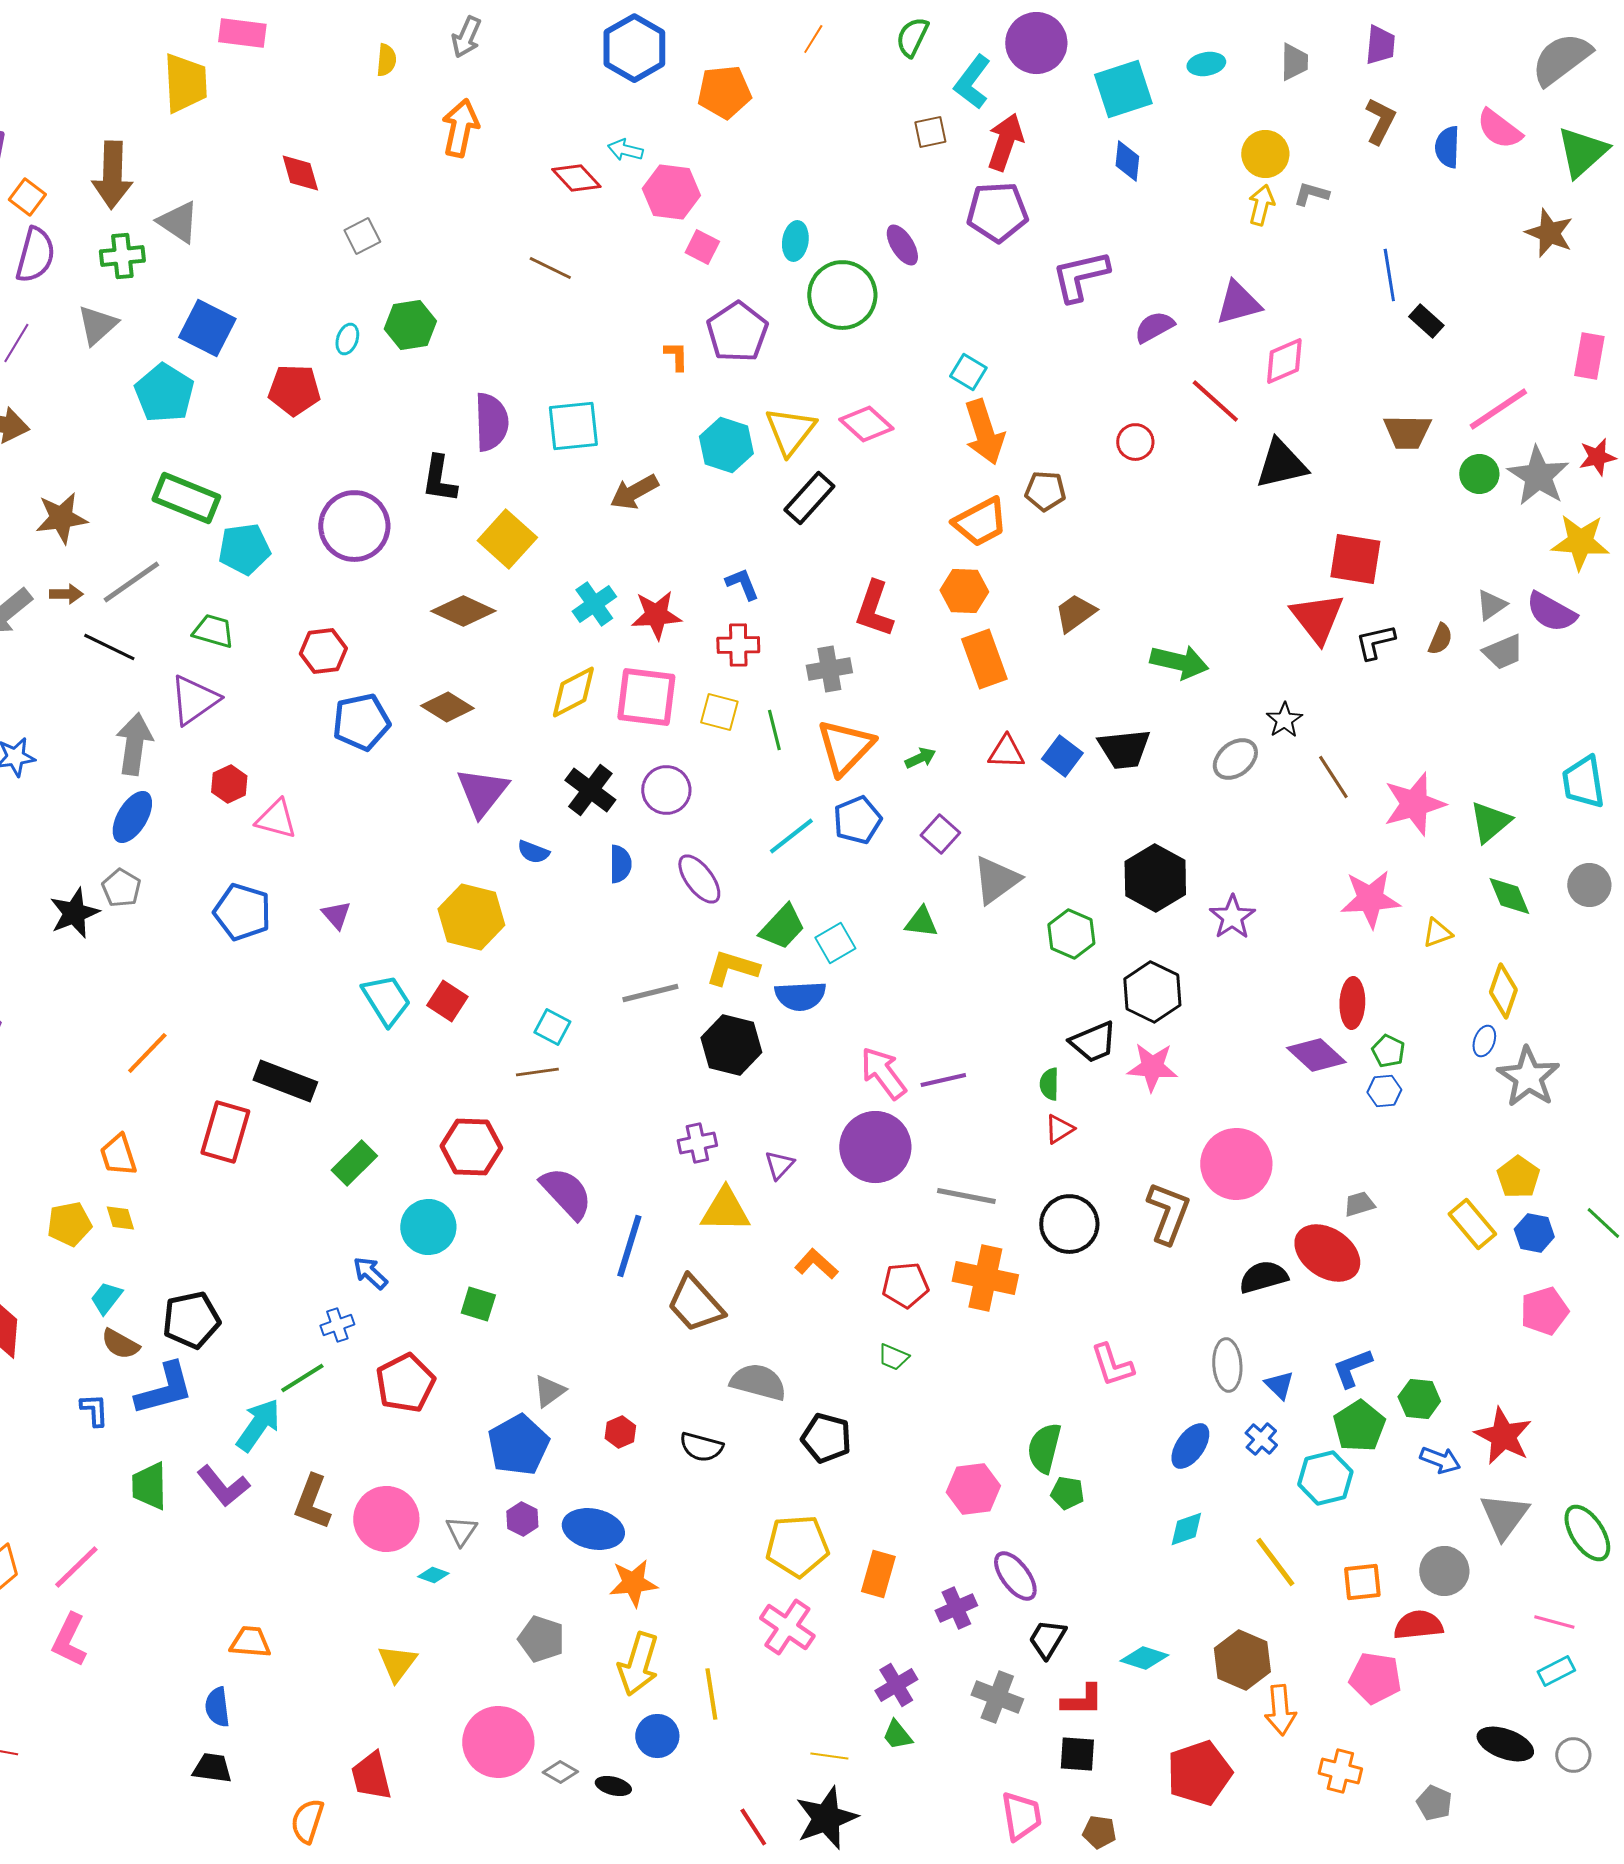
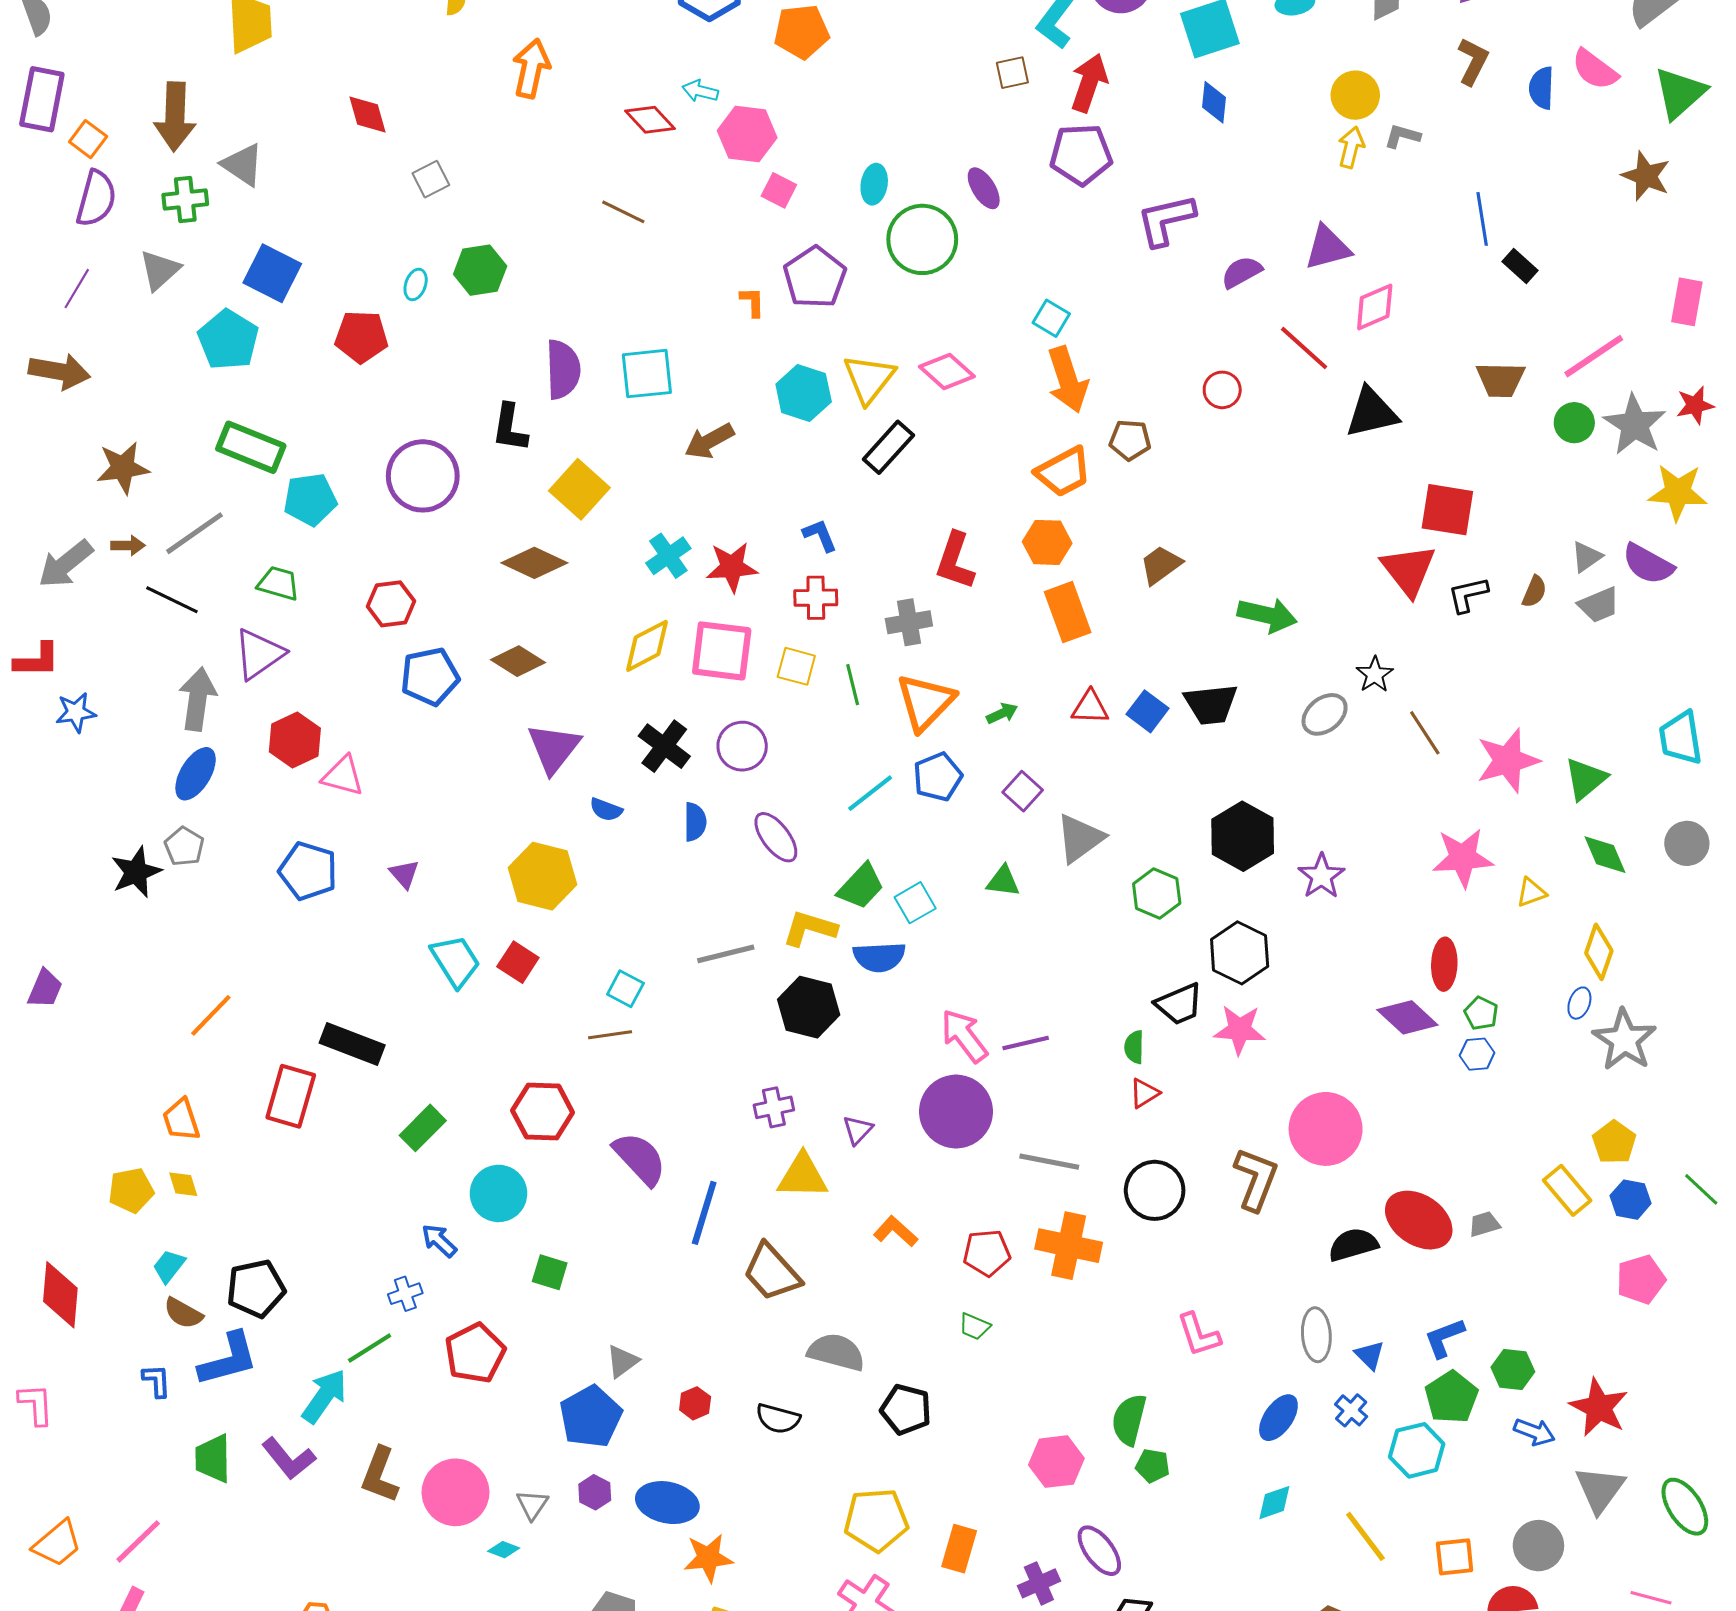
red hexagon: (229, 784) -> (295, 740), size x1.4
gray trapezoid: (1359, 1204) -> (1484, 1224), moved

